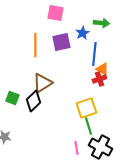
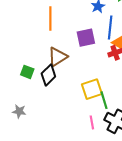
purple square: (61, 42) -> (86, 38), moved
yellow square: (86, 108) -> (92, 89), moved

